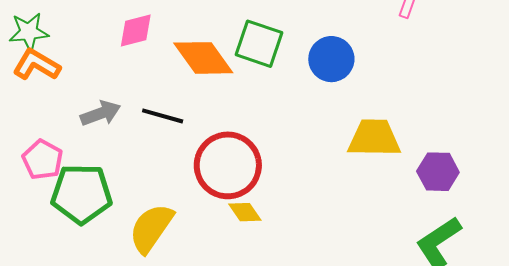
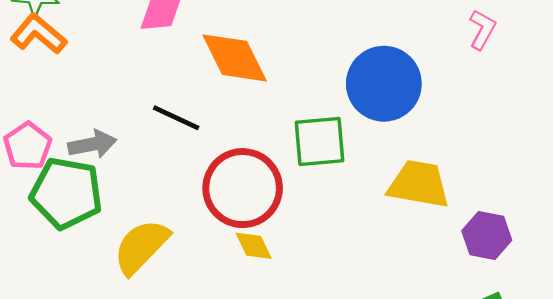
green square: (259, 44) -> (320, 142), moved, turned -33
blue circle: (331, 59) -> (384, 84), size x1.4
gray arrow: (101, 113) -> (92, 144), moved

